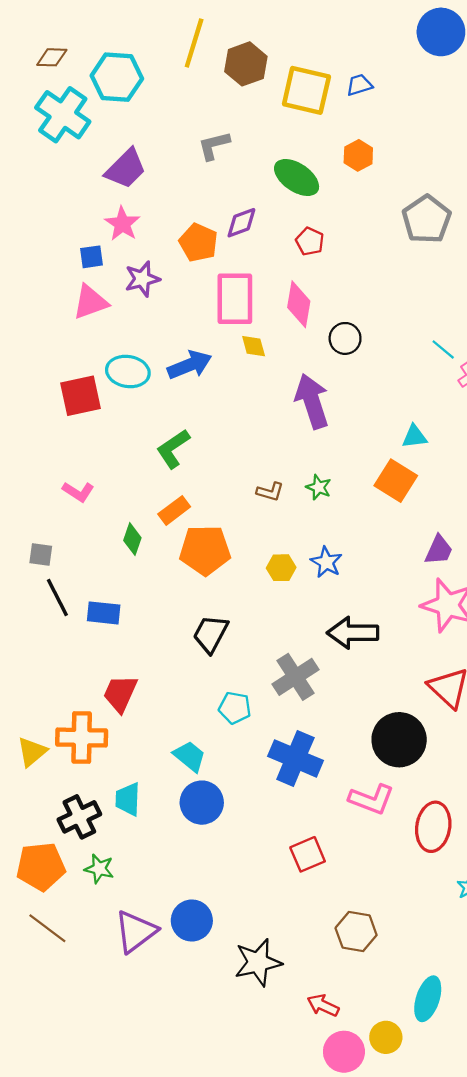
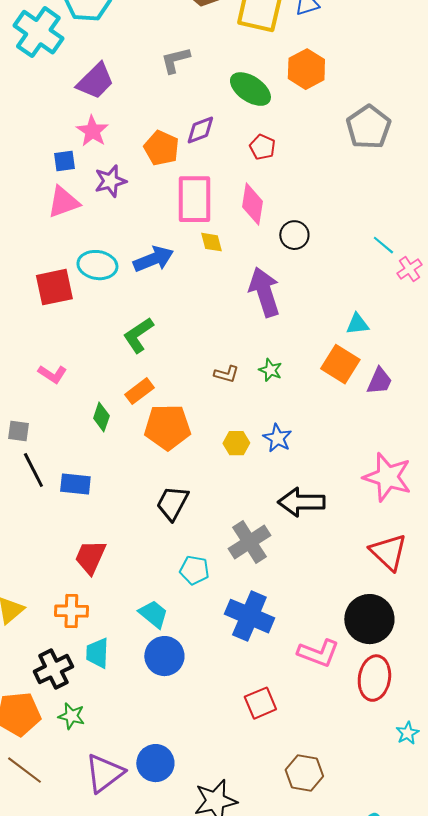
orange hexagon: (358, 155) -> (306, 69), size x1.4
purple trapezoid: (439, 550) -> (379, 381), moved
orange cross: (82, 738) -> (71, 611), moved, size x0.7
black circle: (399, 740) -> (369, 619), moved

